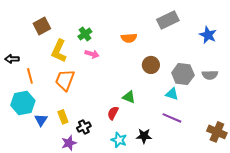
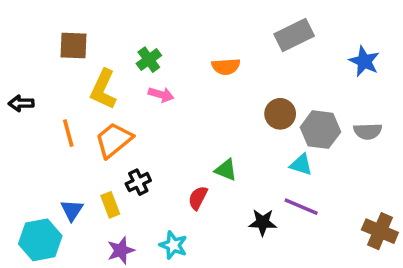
brown square: (42, 26) -> (74, 46), turned 30
brown circle: (151, 65) -> (280, 114), moved
orange line: (30, 76) -> (68, 133), moved
orange trapezoid: (65, 80) -> (114, 140), turned 30
cyan hexagon: (23, 103) -> (40, 240), moved
black cross: (84, 127) -> (138, 182), moved
black star: (144, 136) -> (263, 222), moved
cyan star: (119, 140) -> (173, 245), moved

